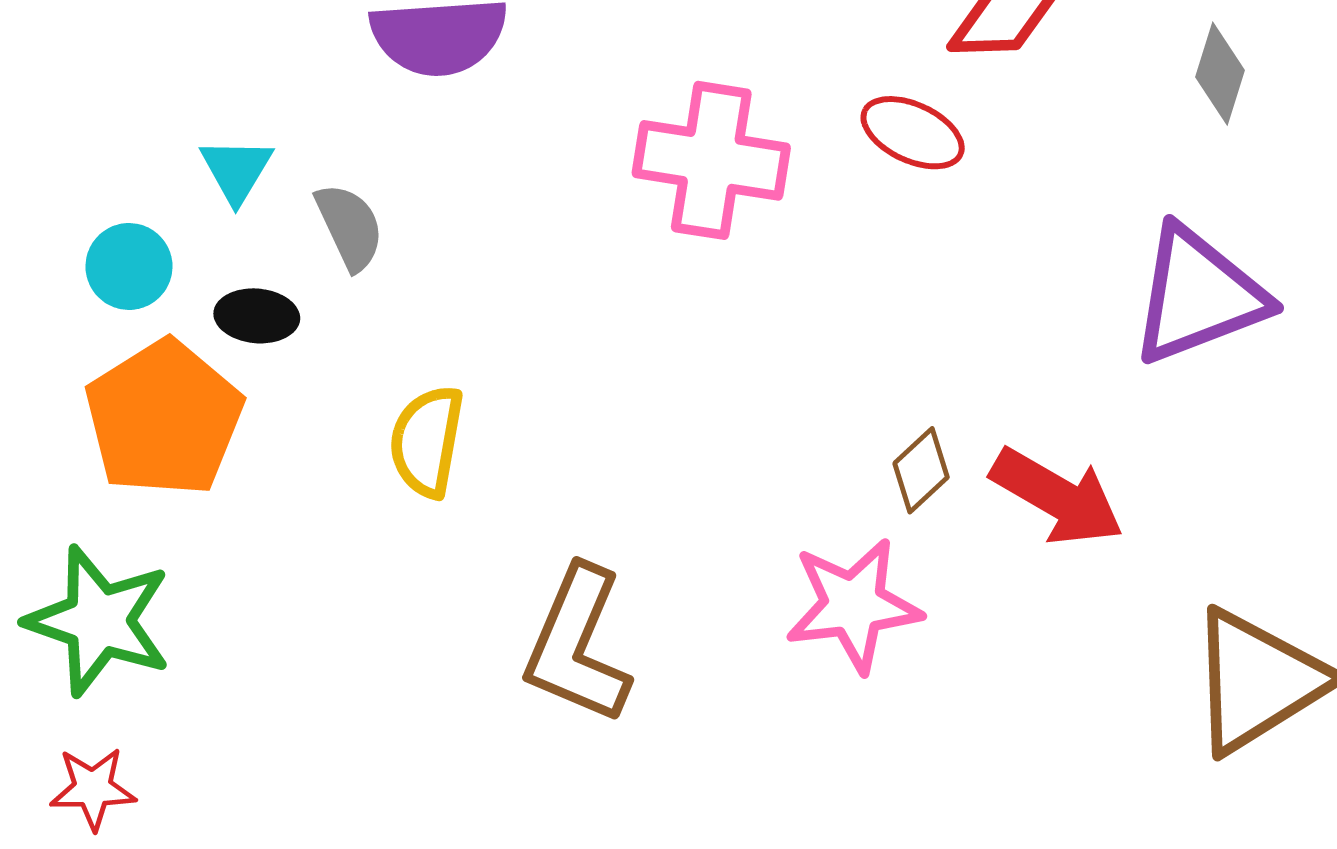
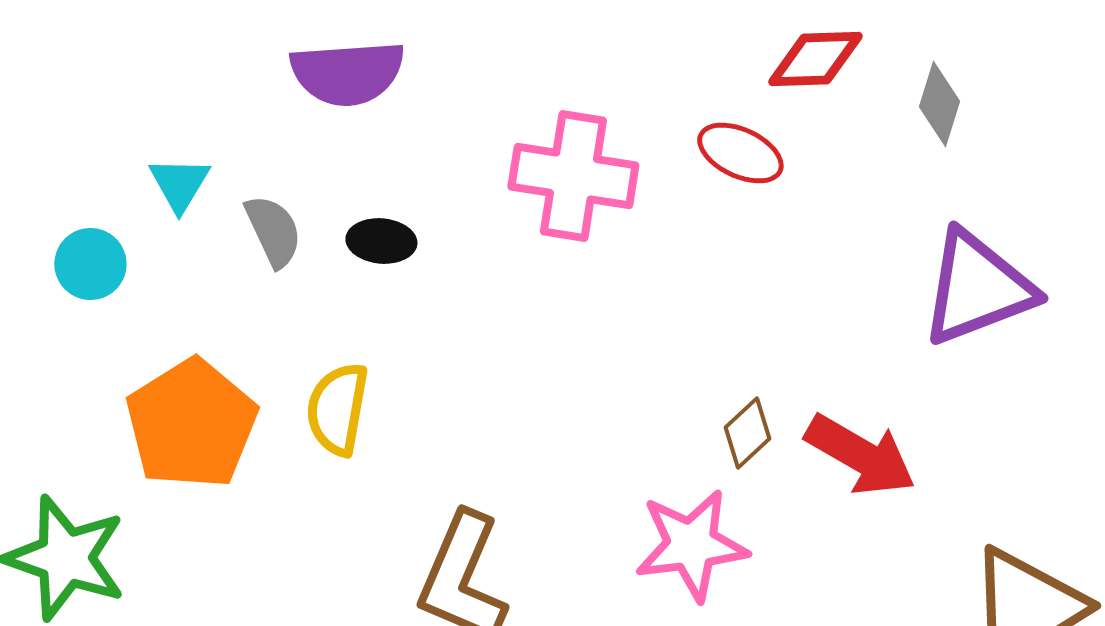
gray diamond: (1220, 74) -> (939, 104), moved
black ellipse: (257, 316) -> (381, 241), moved
orange pentagon: (164, 418) -> (191, 424), moved

